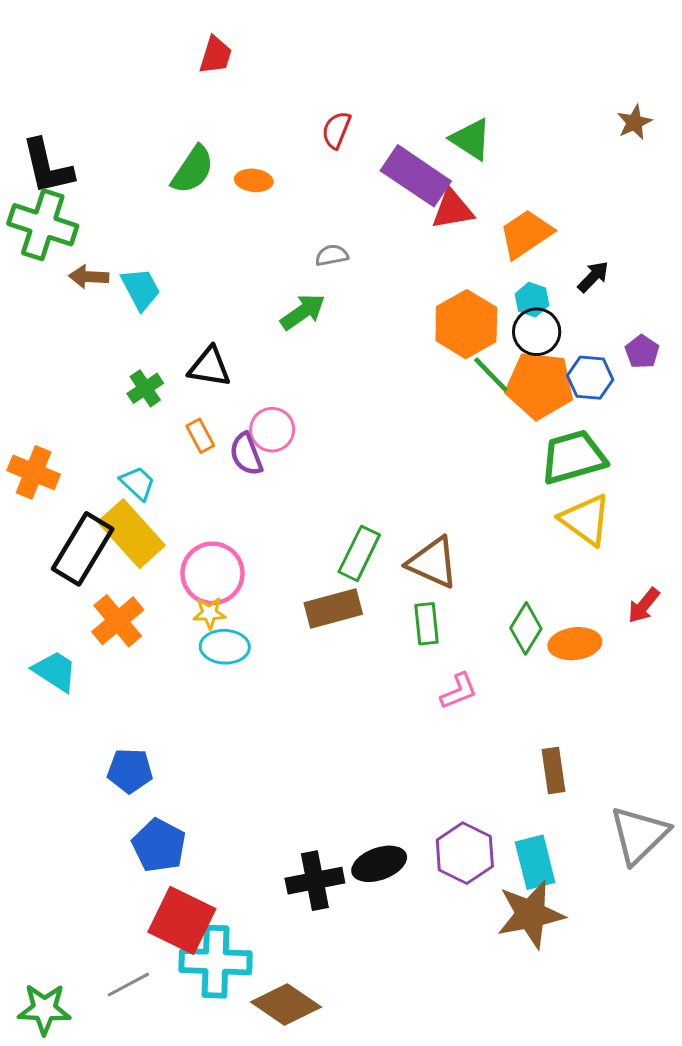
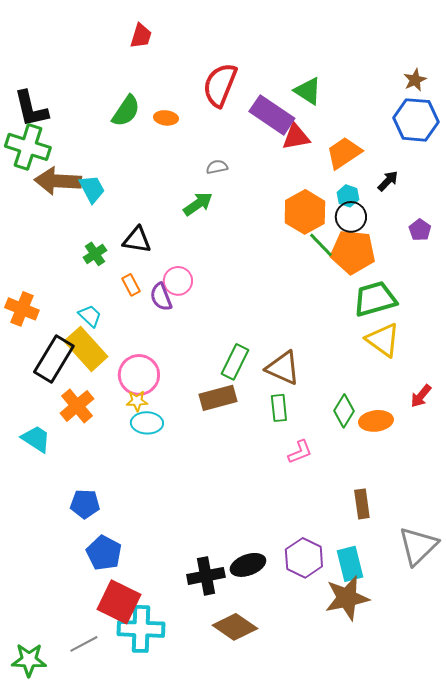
red semicircle: (336, 130) -> (220, 85), size x1.8
brown arrow: (89, 277) -> (58, 181), size x1.8
blue hexagon: (590, 378) -> (416, 120), moved, size x1.5
brown diamond: (286, 1004) -> (235, 627), moved

